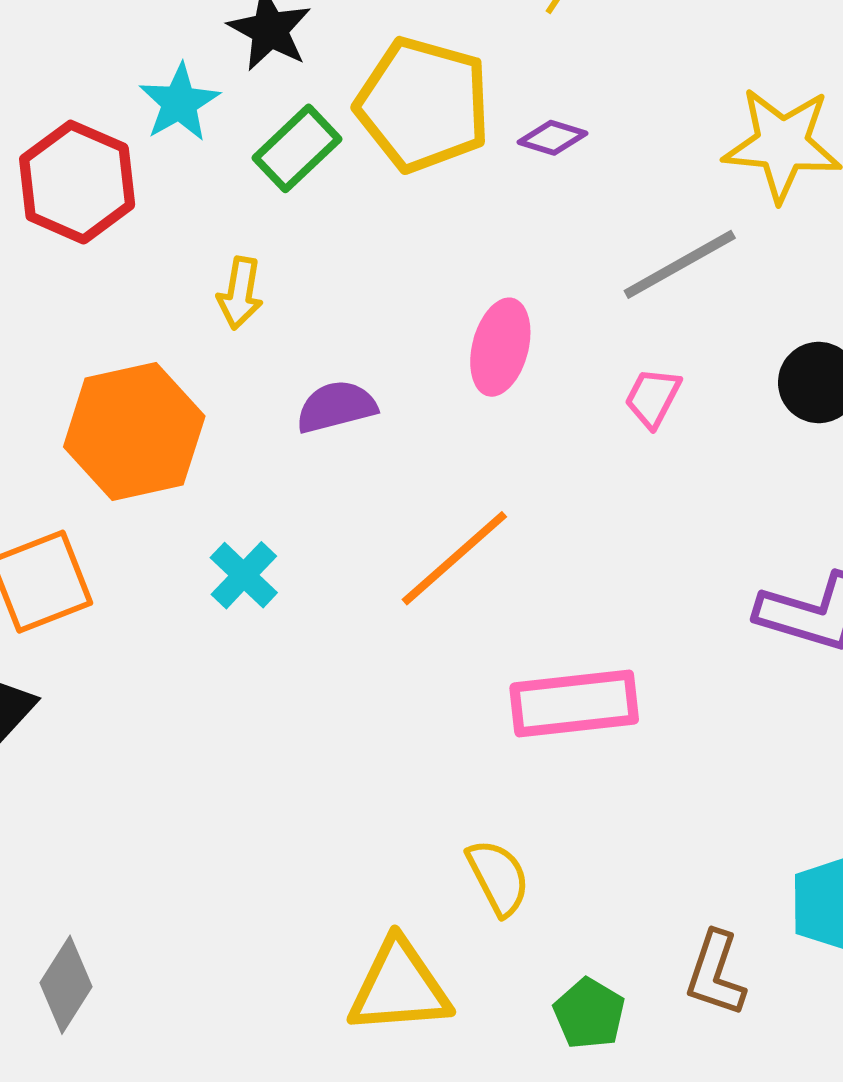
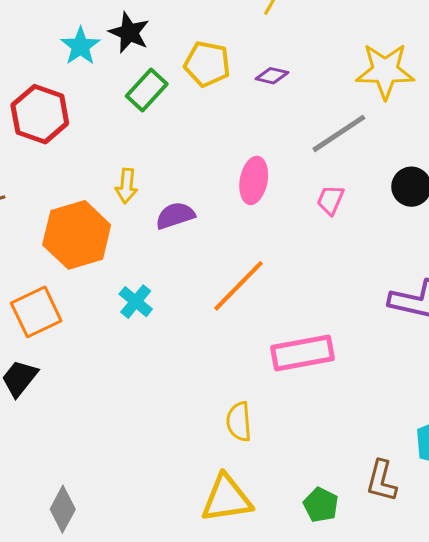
cyan star: (179, 103) -> (80, 46), moved
yellow pentagon: (423, 105) -> (207, 64), size x0.7
yellow arrow: (240, 293) -> (126, 186), moved
yellow semicircle: (498, 877) -> (239, 422), moved, turned -153

